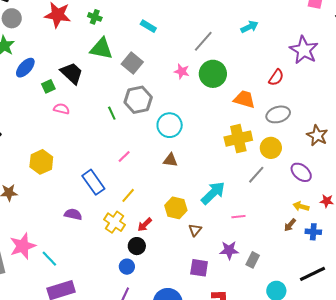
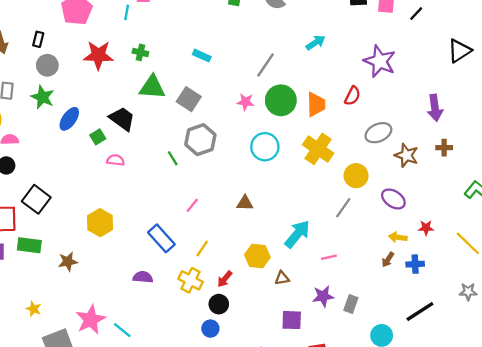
orange trapezoid: (244, 99) -> (316, 105), moved, turned 80
gray ellipse: (278, 114) -> (378, 133), moved
cyan circle: (170, 125) -> (265, 147), moved
yellow cross: (238, 139) -> (318, 149), moved, turned -36
brown triangle: (195, 230) -> (282, 278), turned 48

